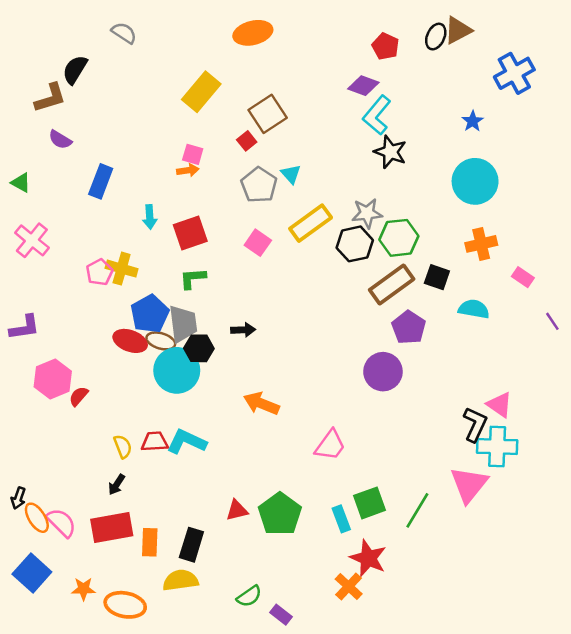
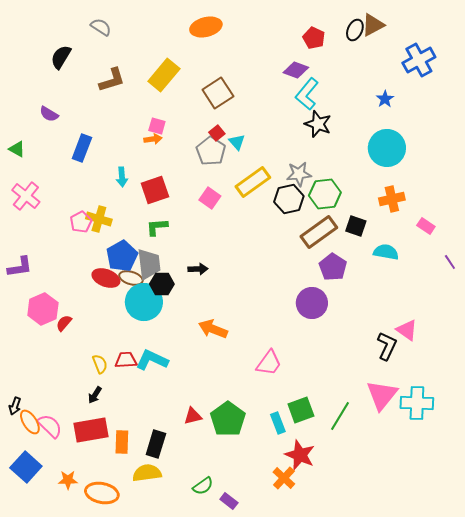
brown L-shape: (50, 98) -> (112, 80), moved
red square: (247, 141) -> (217, 133), moved
cyan cross: (497, 447) -> (417, 403), moved

